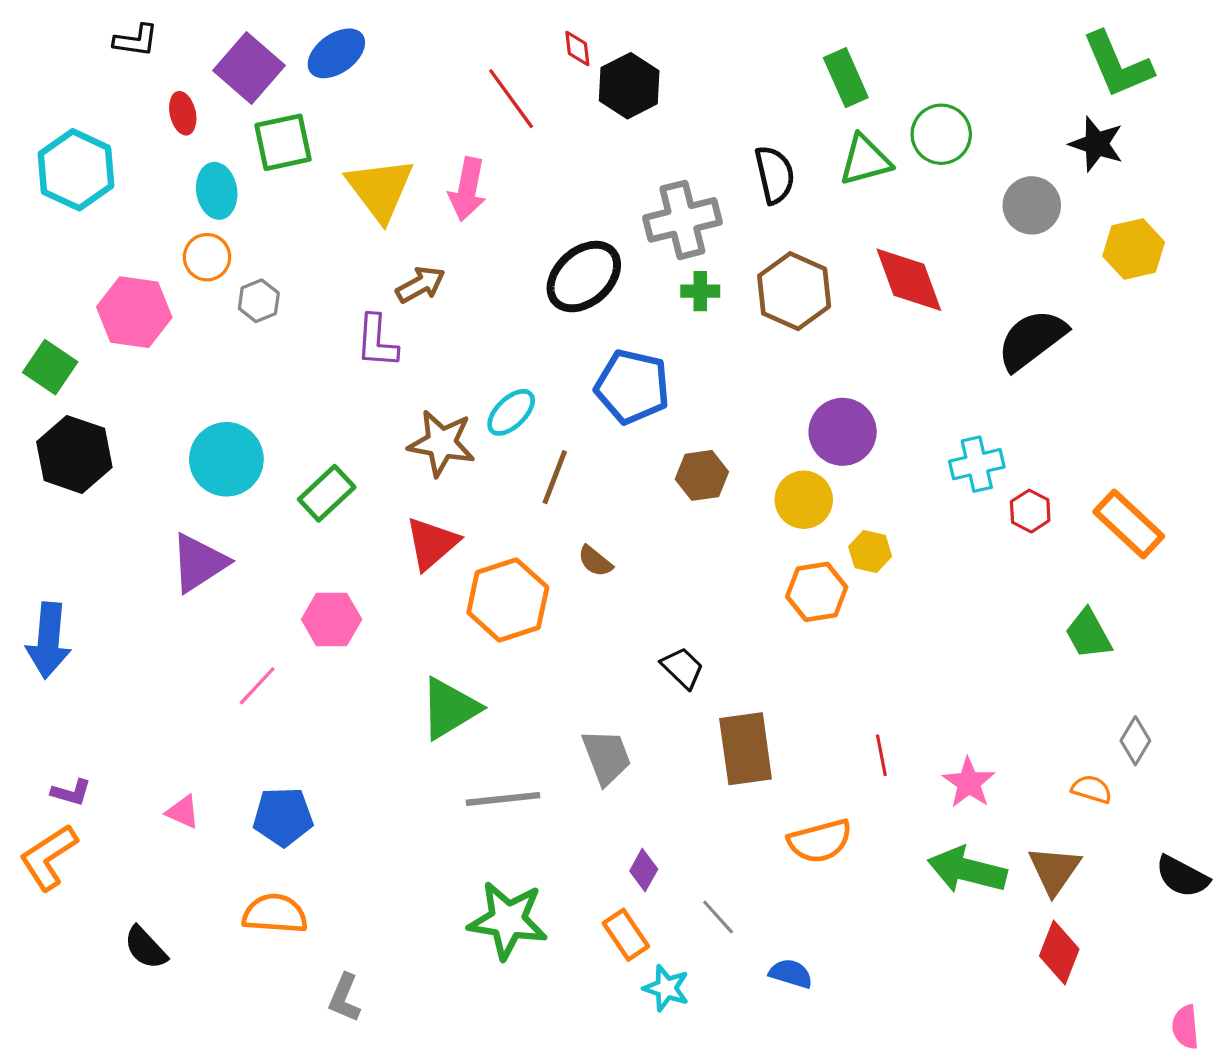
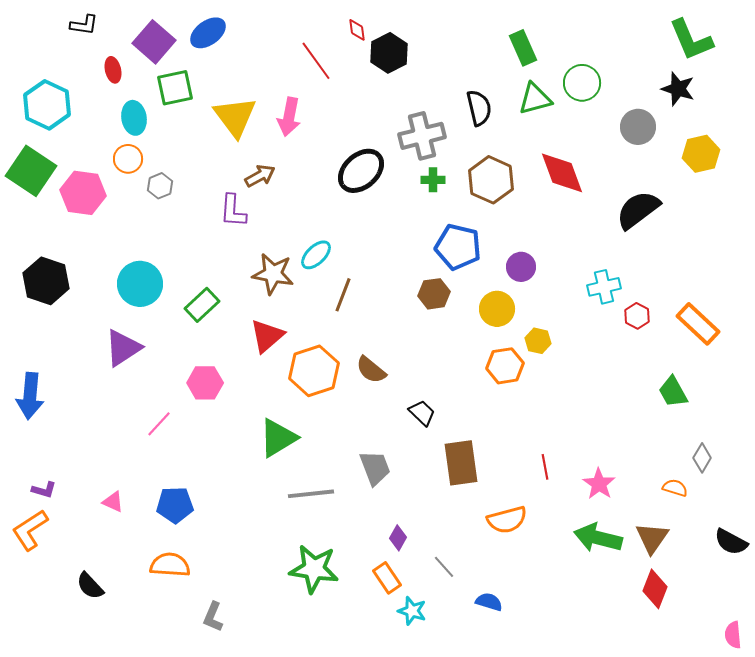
green square: (50, 367) -> (31, 171), moved, size x1.5
blue pentagon: (632, 387) -> (458, 247), moved
purple circle: (843, 432) -> (521, 267), size x0.7
brown semicircle: (595, 561) -> (371, 370), moved, size x1.4

